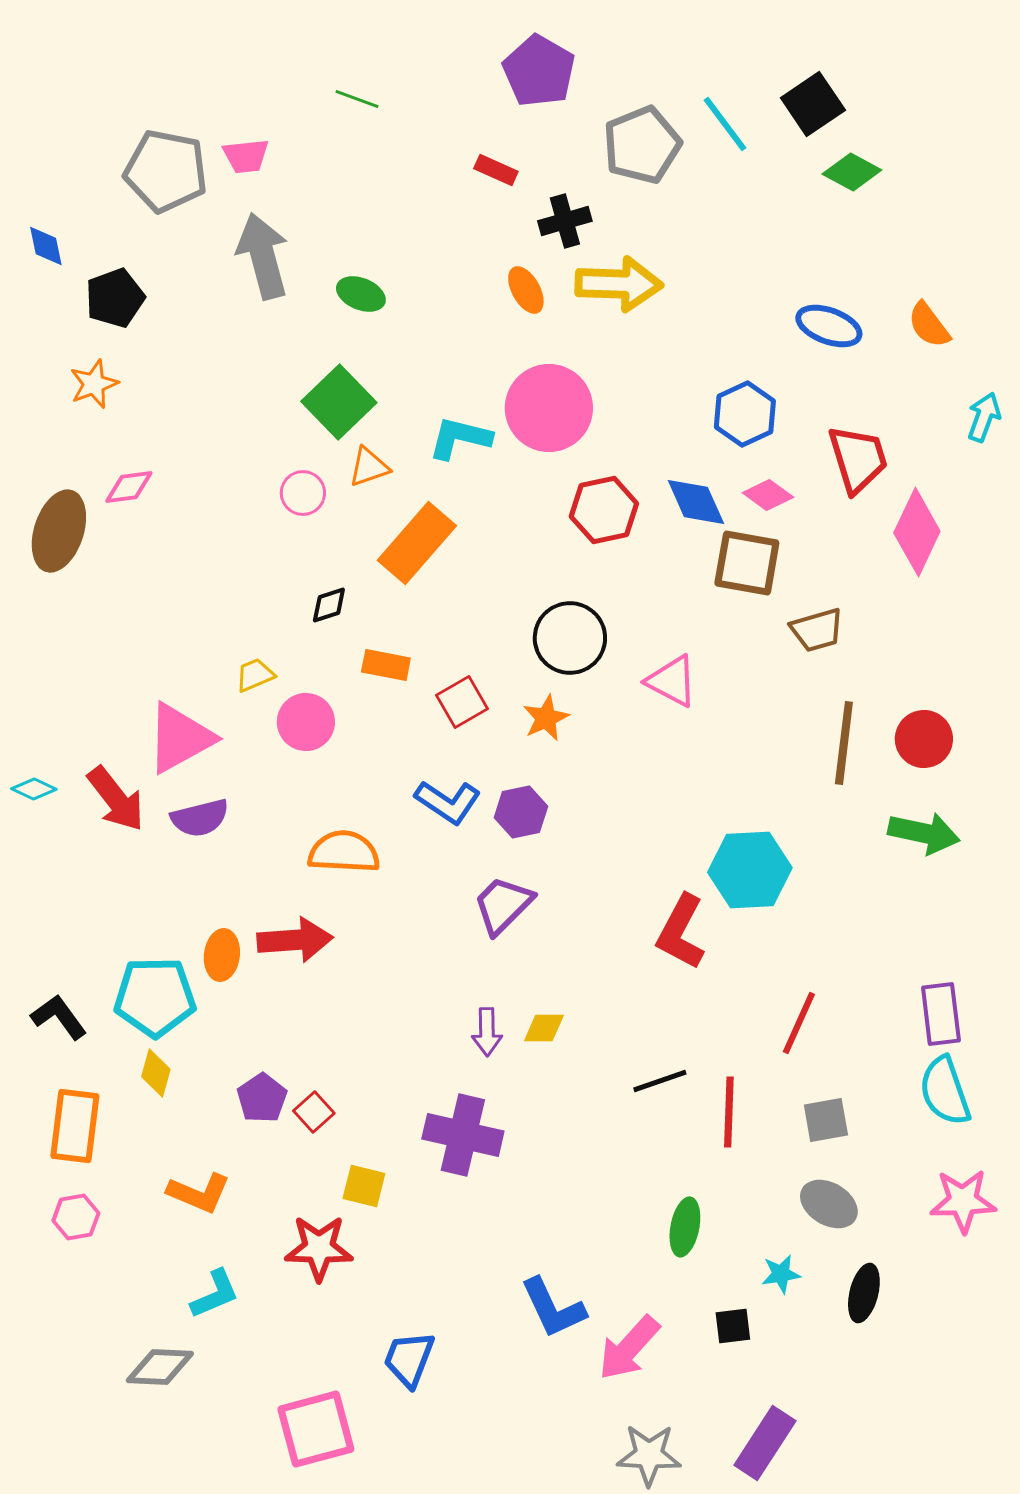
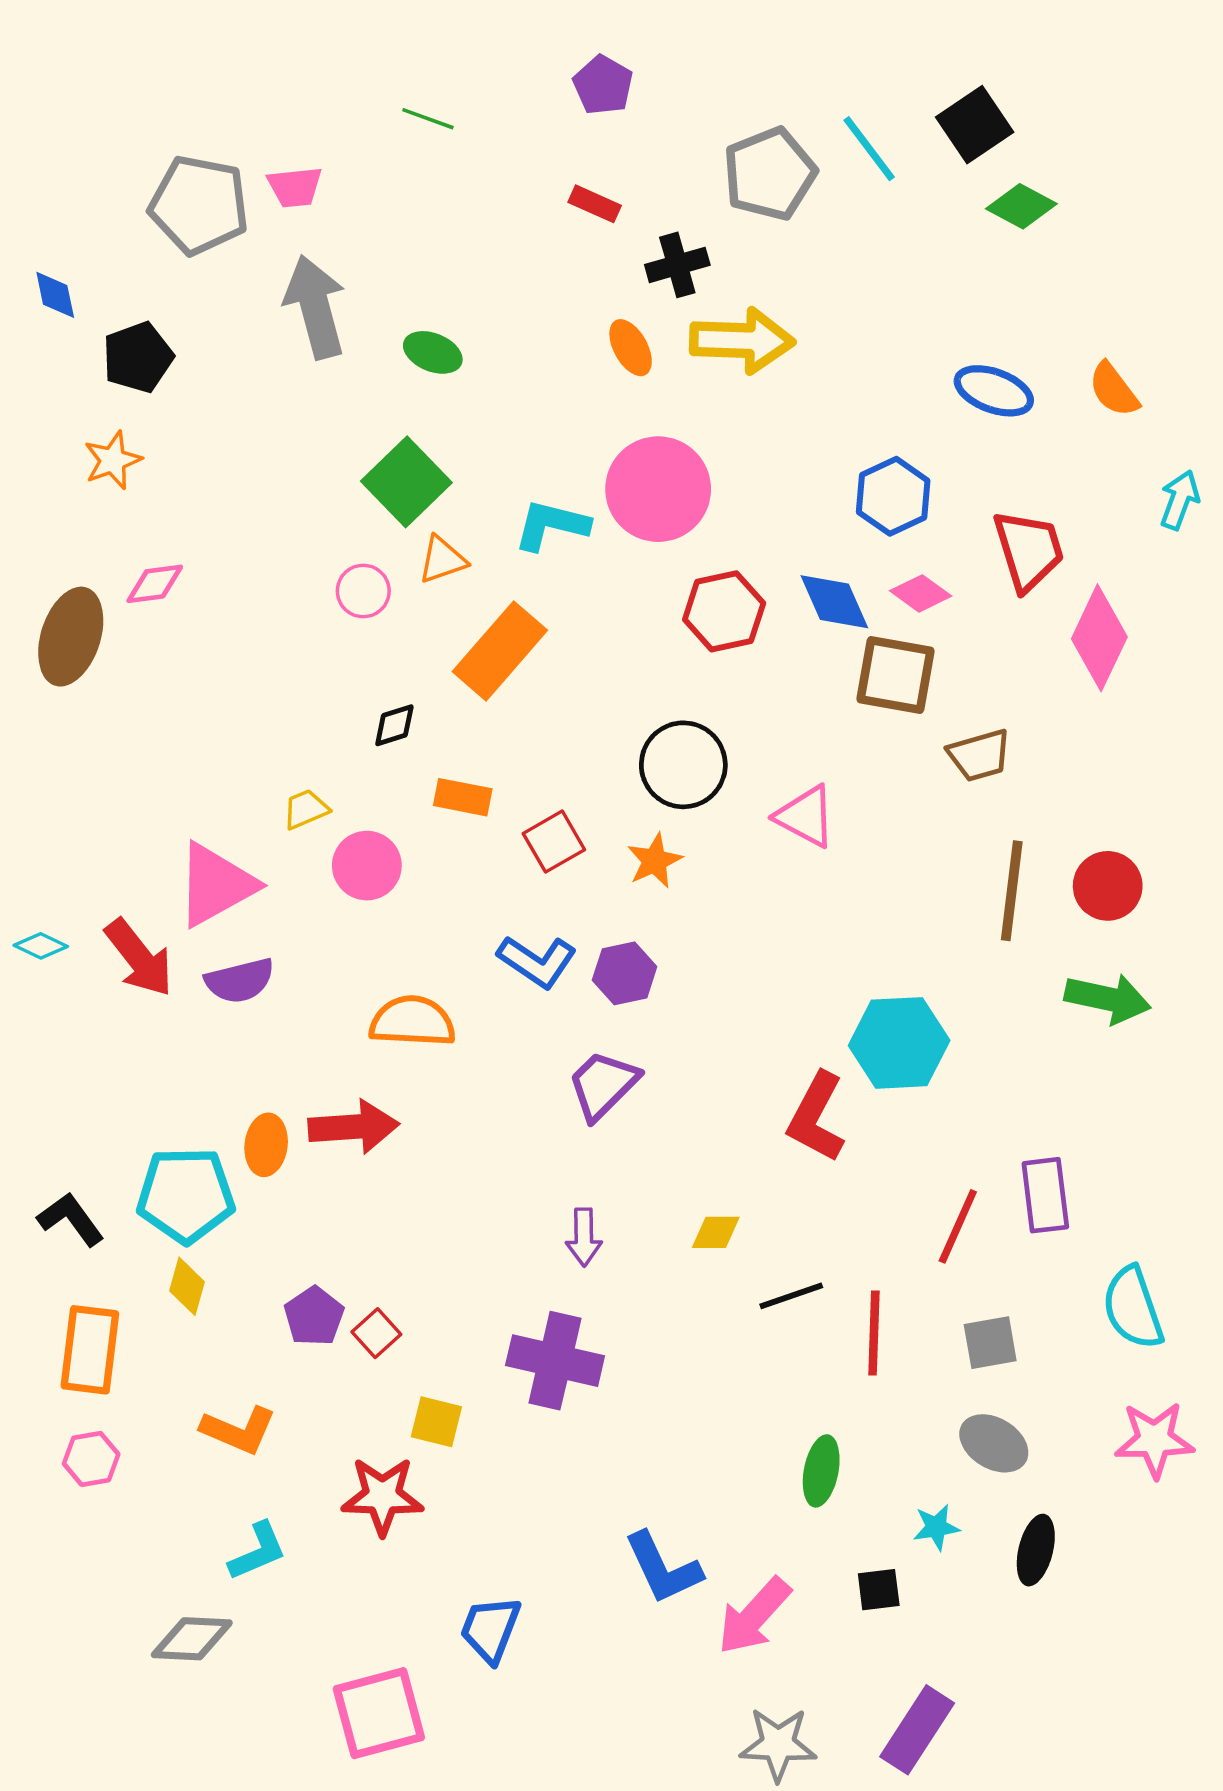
purple pentagon: (539, 71) -> (603, 85), moved, size x0.7
purple rectangle: (941, 1014) -> (1045, 1195), moved
yellow diamond: (544, 1028) -> (716, 1232), moved

